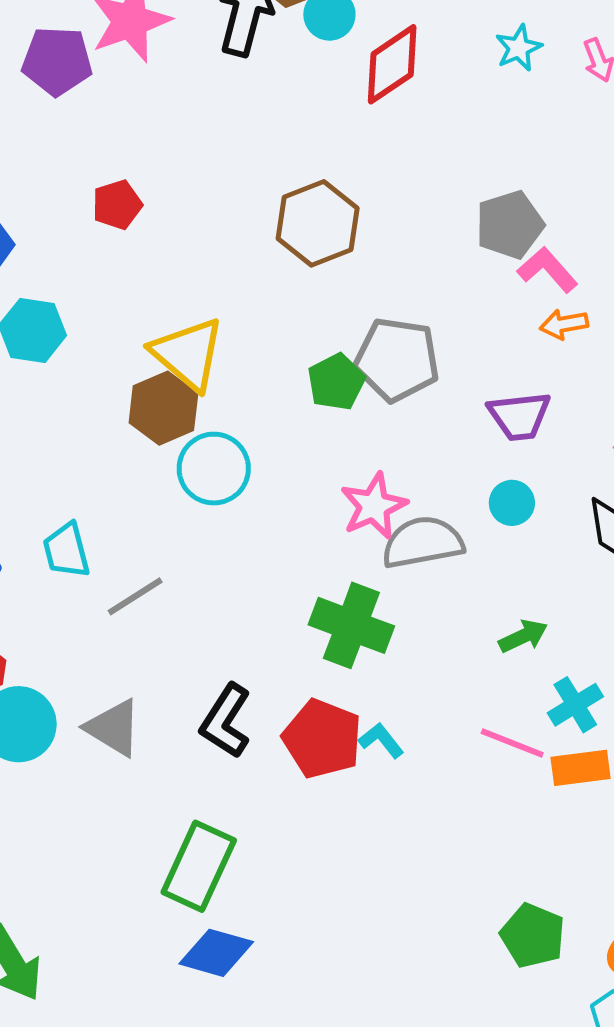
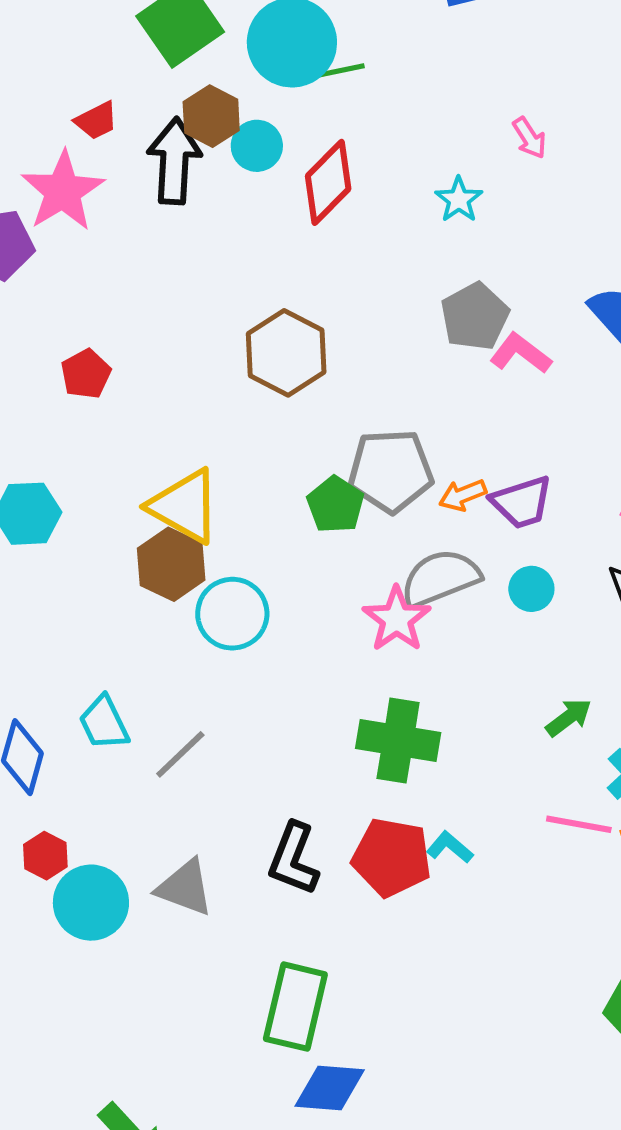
cyan star: (519, 48) -> (459, 200), moved
orange arrow: (564, 324) -> (463, 495), moved
gray semicircle: (423, 542) -> (440, 578), moved

